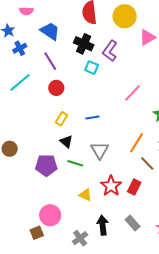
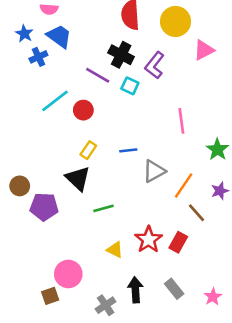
blue trapezoid: (50, 31) -> (59, 36), moved
purple line: (50, 61) -> (98, 75), moved, turned -30
cyan line: (20, 82) -> (55, 101), moved
pink line: (133, 93) -> (181, 121), turned -54
black triangle: (66, 142) -> (78, 178), moved, size x1.5
gray triangle: (100, 150) -> (154, 171), moved, turned 30
green line: (75, 163) -> (104, 208), turned -35
purple pentagon: (46, 165) -> (44, 207), moved

